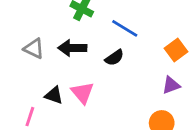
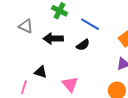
gray triangle: (34, 49) -> (26, 26), moved
pink triangle: (82, 93) -> (70, 84), moved

